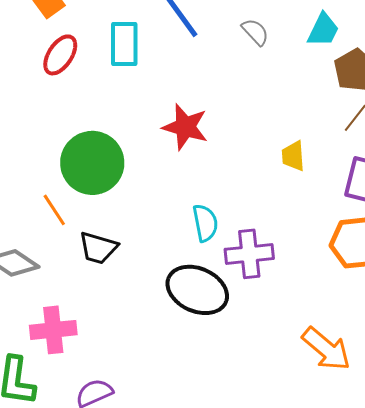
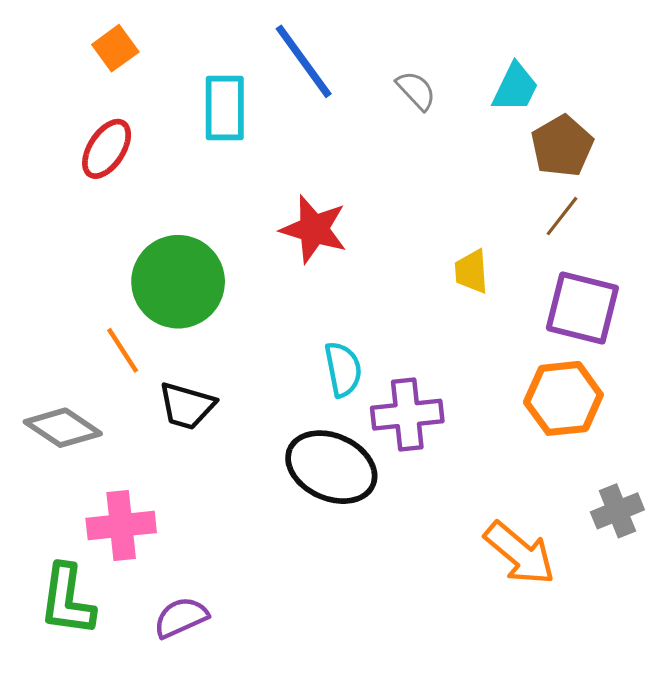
red ellipse: (60, 55) -> (107, 149), moved

